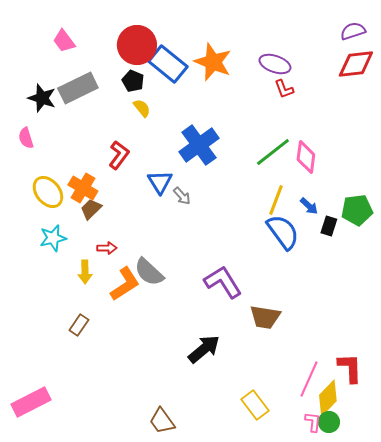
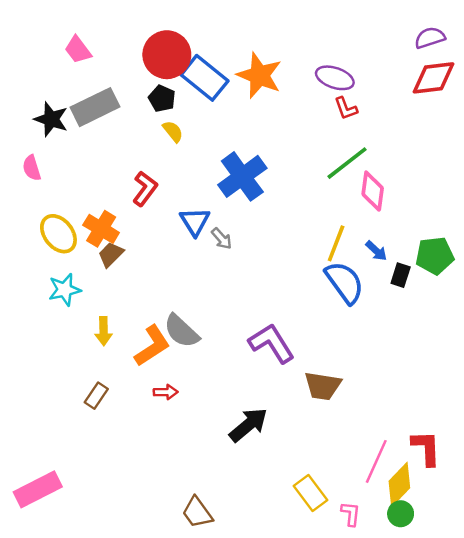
green line: (273, 152) -> (347, 163), moved
red arrow: (107, 248) -> (166, 392), moved
pink L-shape: (313, 422) -> (351, 514), moved

